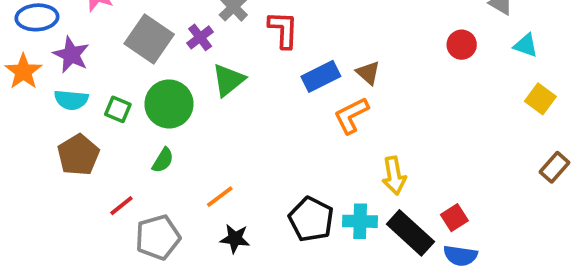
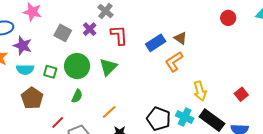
red L-shape: (283, 30) -> (119, 35), moved
gray square: (149, 39) -> (63, 33), size x0.7
green triangle: (228, 80) -> (108, 67), moved
red square: (454, 218) -> (241, 94), moved
cyan cross: (360, 221) -> (185, 117), turned 30

